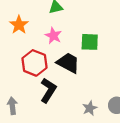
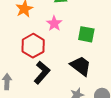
black trapezoid: (68, 63) -> (81, 66), moved

